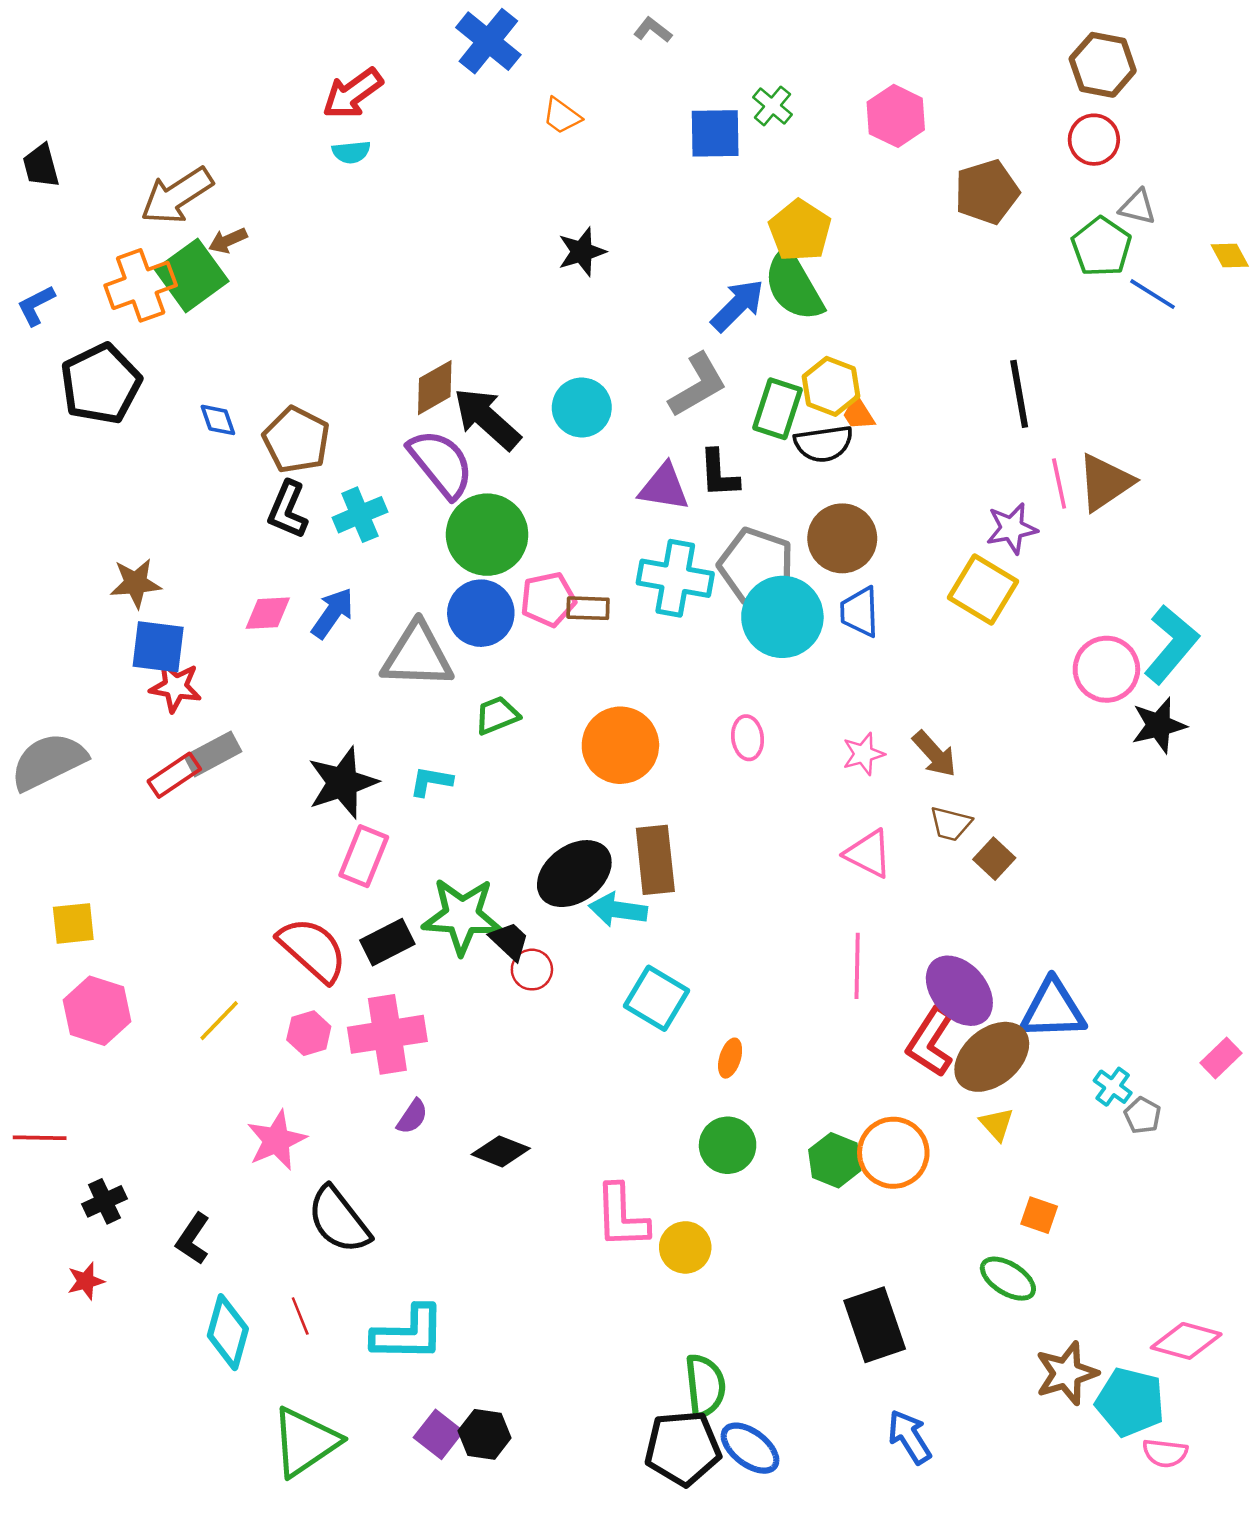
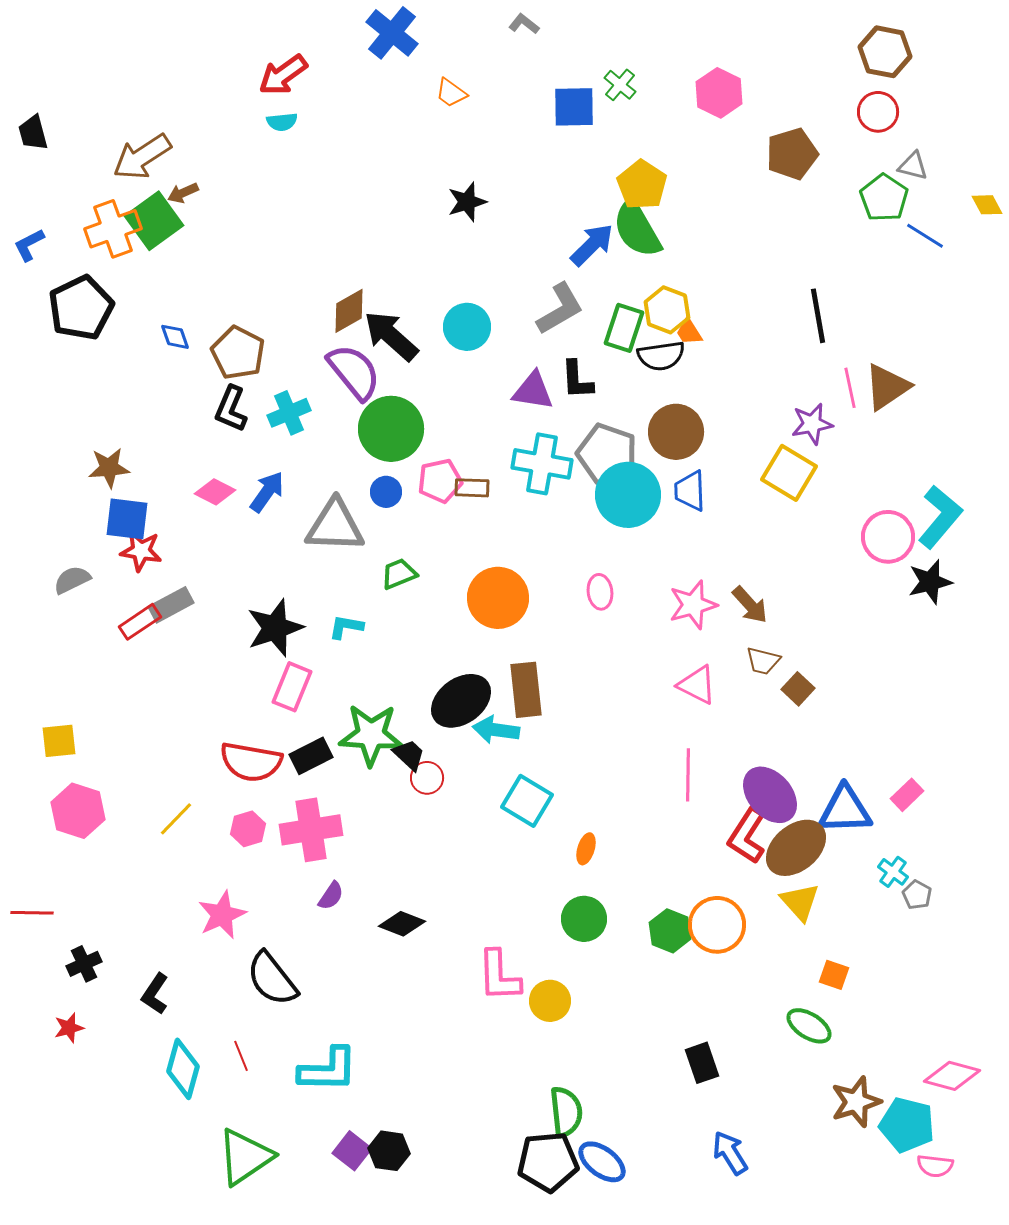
pink diamond: (268, 613) -> (215, 492), turned 30
blue circle: (481, 613) -> (386, 492), size x0.6
pink star: (863, 754) -> (693, 605), size x1.4
gray semicircle: (48, 761) -> (72, 580), moved, size x0.6
red semicircle: (313, 950) -> (251, 762), turned 148
pink rectangle: (1221, 1058) -> (907, 795), moved
yellow triangle: (997, 1124) -> (800, 902), size x1.4
black rectangle: (875, 1325) -> (702, 1063), size x0.7

